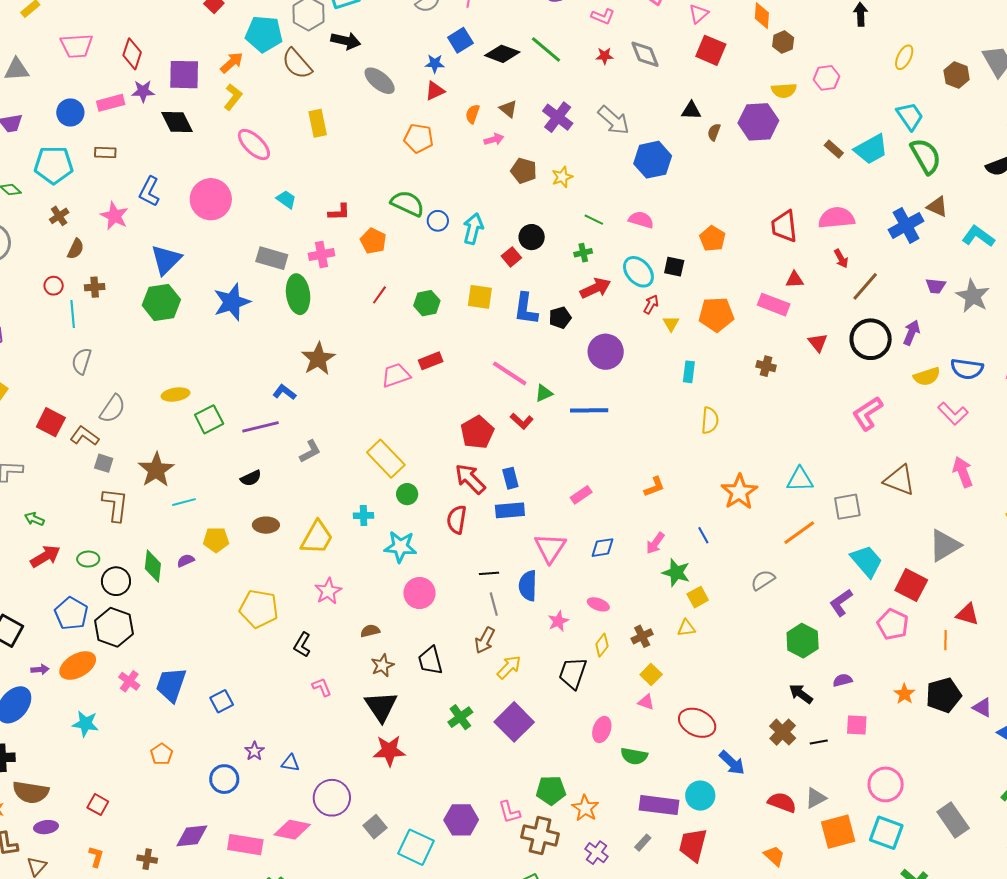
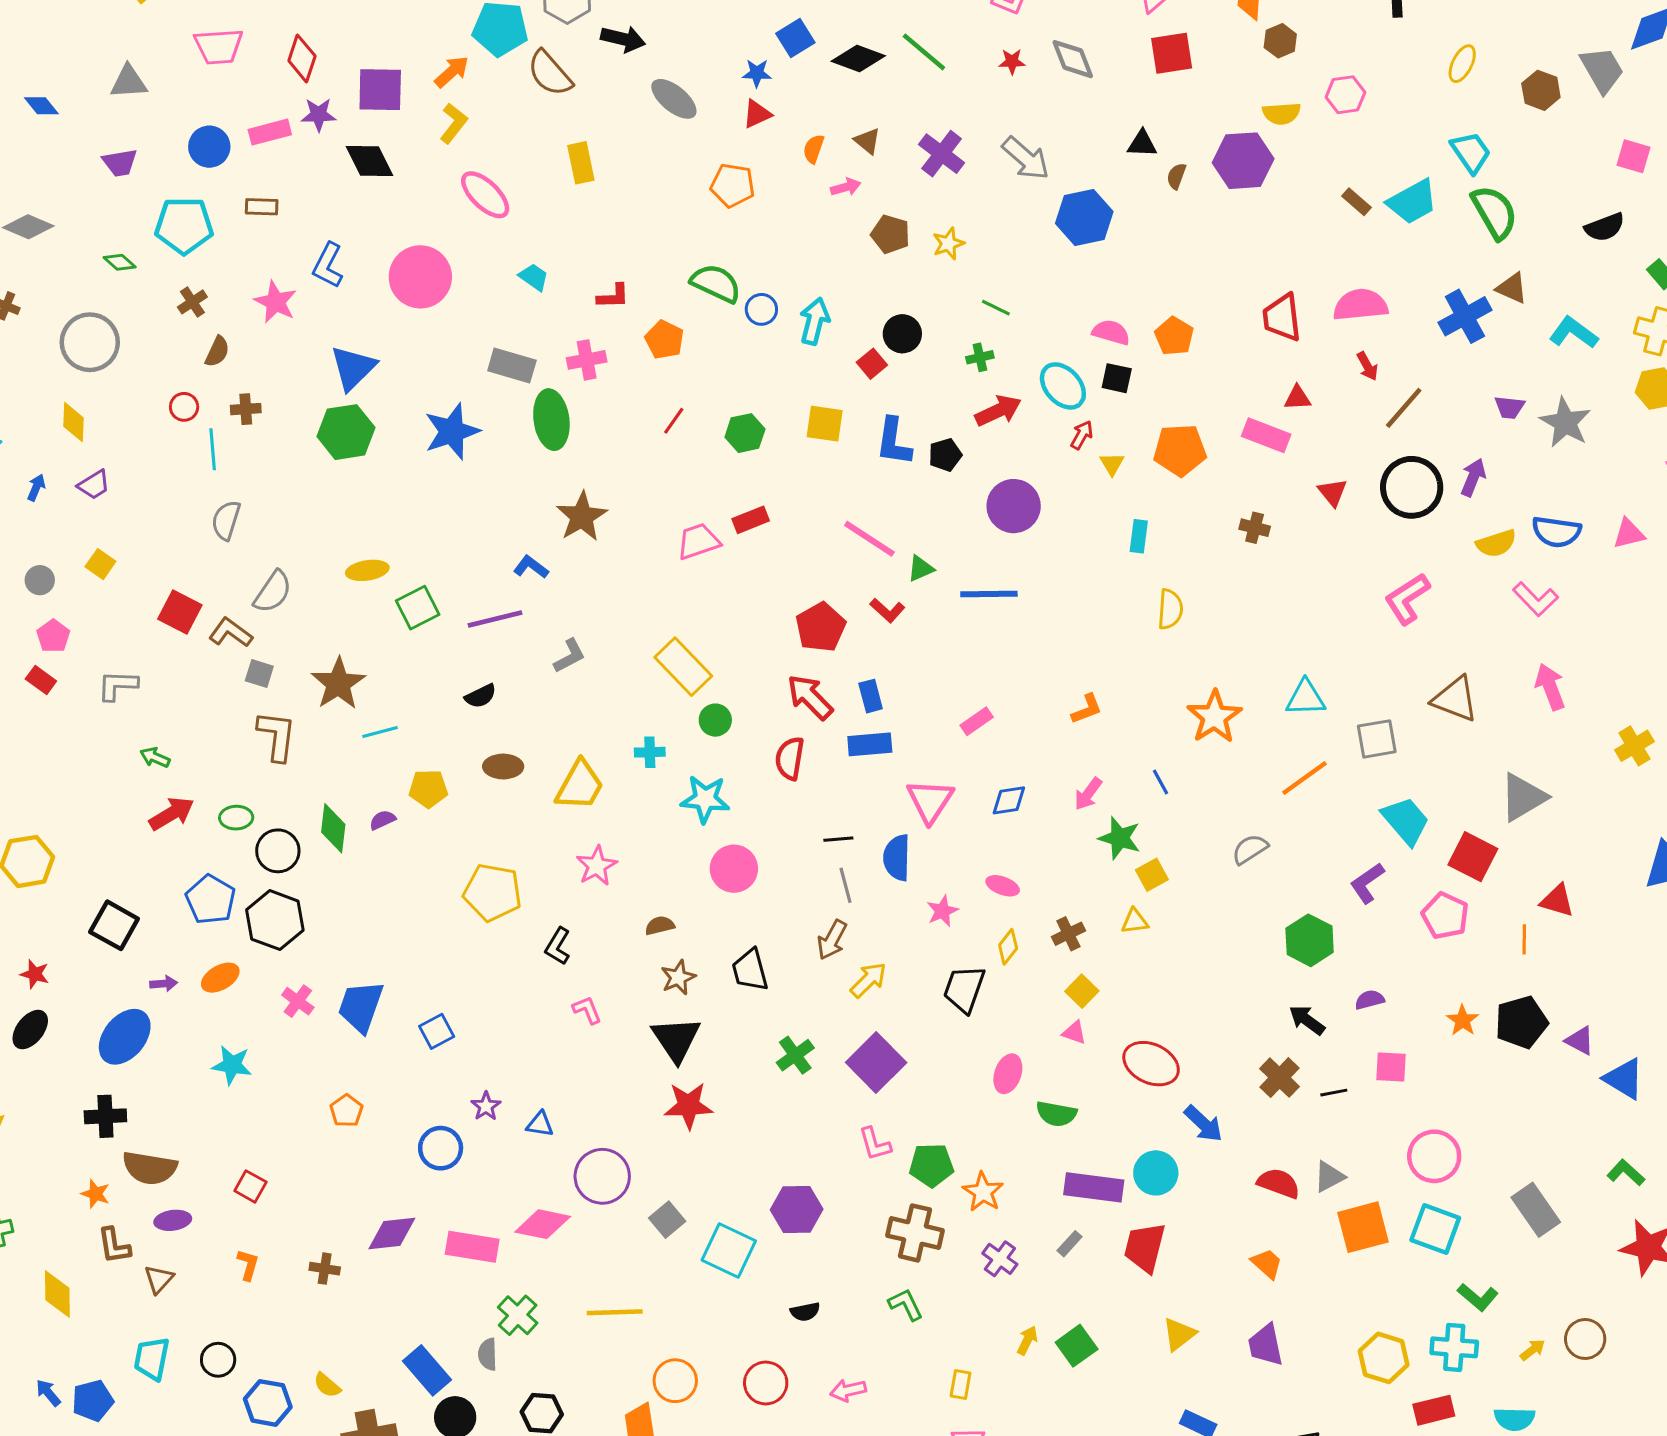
red square: (711, 50) -> (1172, 53), turned -32
pink semicircle: (641, 220) -> (1111, 332), moved
orange ellipse: (78, 666) -> (220, 978), size x0.7
pink L-shape: (509, 812) -> (875, 1144), moved

